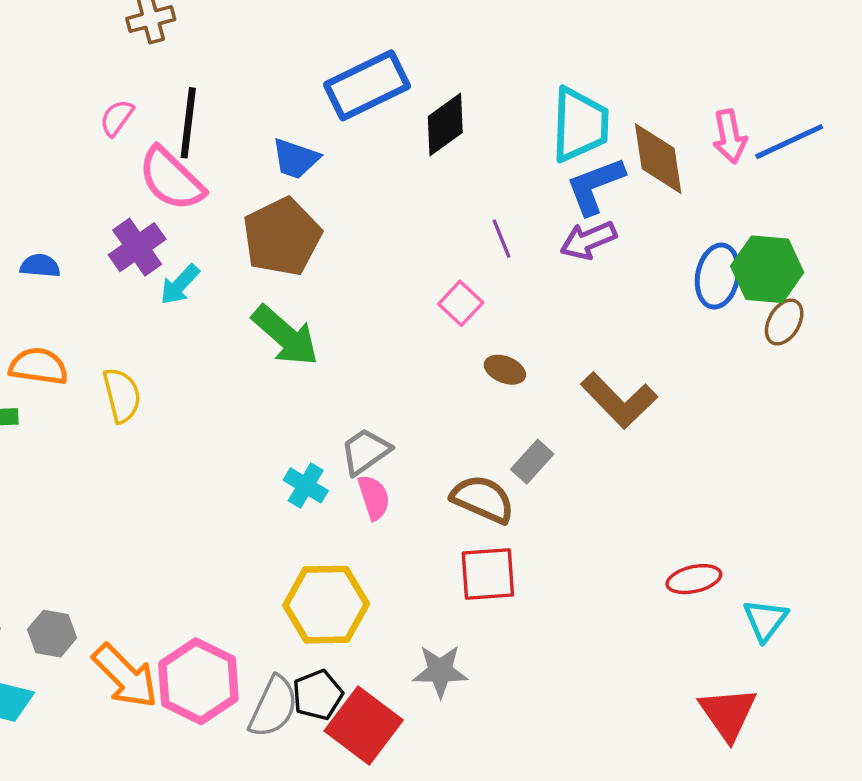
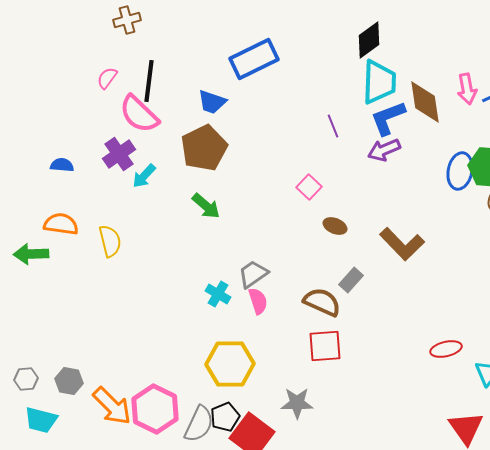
black diamond: (445, 125) -> (369, 40), moved
purple line: (502, 239) -> (333, 126), moved
green arrow: (285, 336) -> (206, 206), size x0.7

